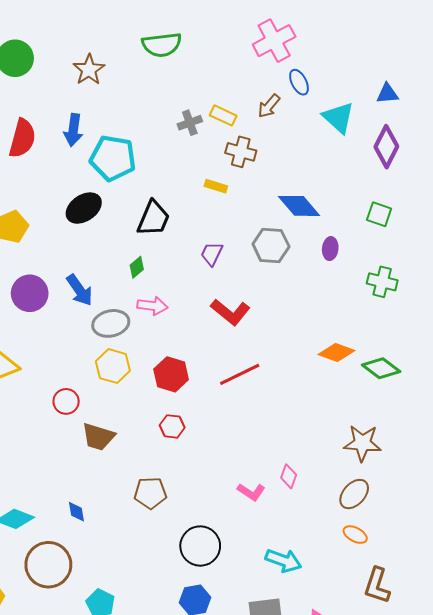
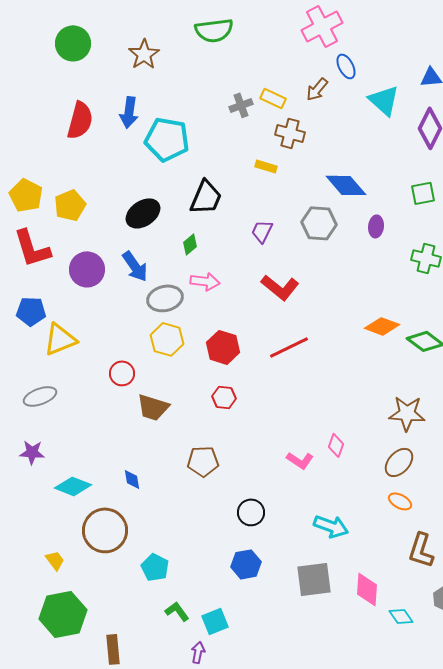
black ellipse: (84, 208) -> (143, 213), moved
green square: (379, 214) -> (423, 193), turned -30
black circle: (200, 546) -> (251, 512), size x0.7

